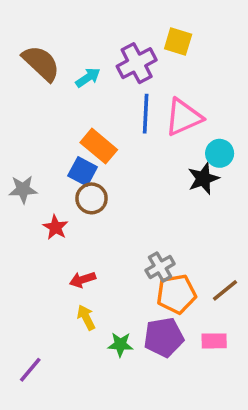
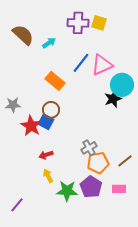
purple cross: (137, 63) -> (78, 23), moved, turned 30
blue line: (146, 114) -> (81, 63), turned 35
cyan circle: (220, 153) -> (122, 85), size x1.5
blue square: (83, 171) -> (46, 122), moved
red star: (55, 227) -> (31, 126), size x1.5
purple pentagon: (164, 337) -> (91, 187), turned -30
green star: (120, 344) -> (67, 191), size x1.5

